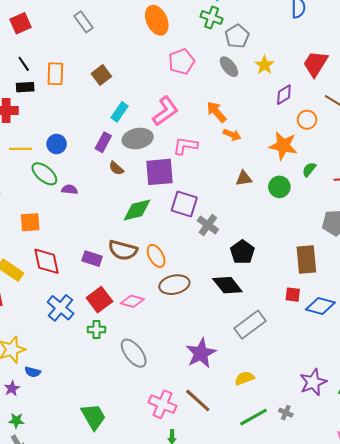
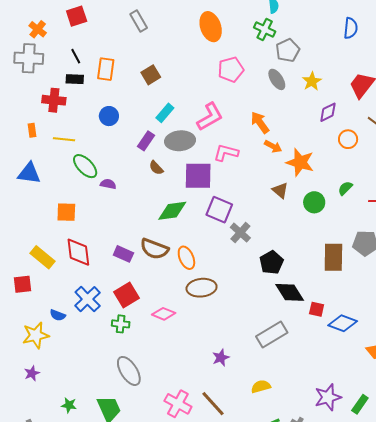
blue circle: (57, 144) -> (109, 116), moved
orange star: (283, 146) -> (300, 162), moved
brown triangle: (244, 178) -> (280, 190), turned 42
brown rectangle: (306, 260) -> (333, 257), moved
black diamond: (227, 285) -> (290, 292), moved
pink diamond: (132, 301) -> (164, 314), moved
gray ellipse: (134, 353) -> (129, 371), moved
purple star: (201, 353) -> (221, 358), size x0.6
blue semicircle: (33, 372) -> (58, 315), moved
green star: (16, 421) -> (69, 405), moved

